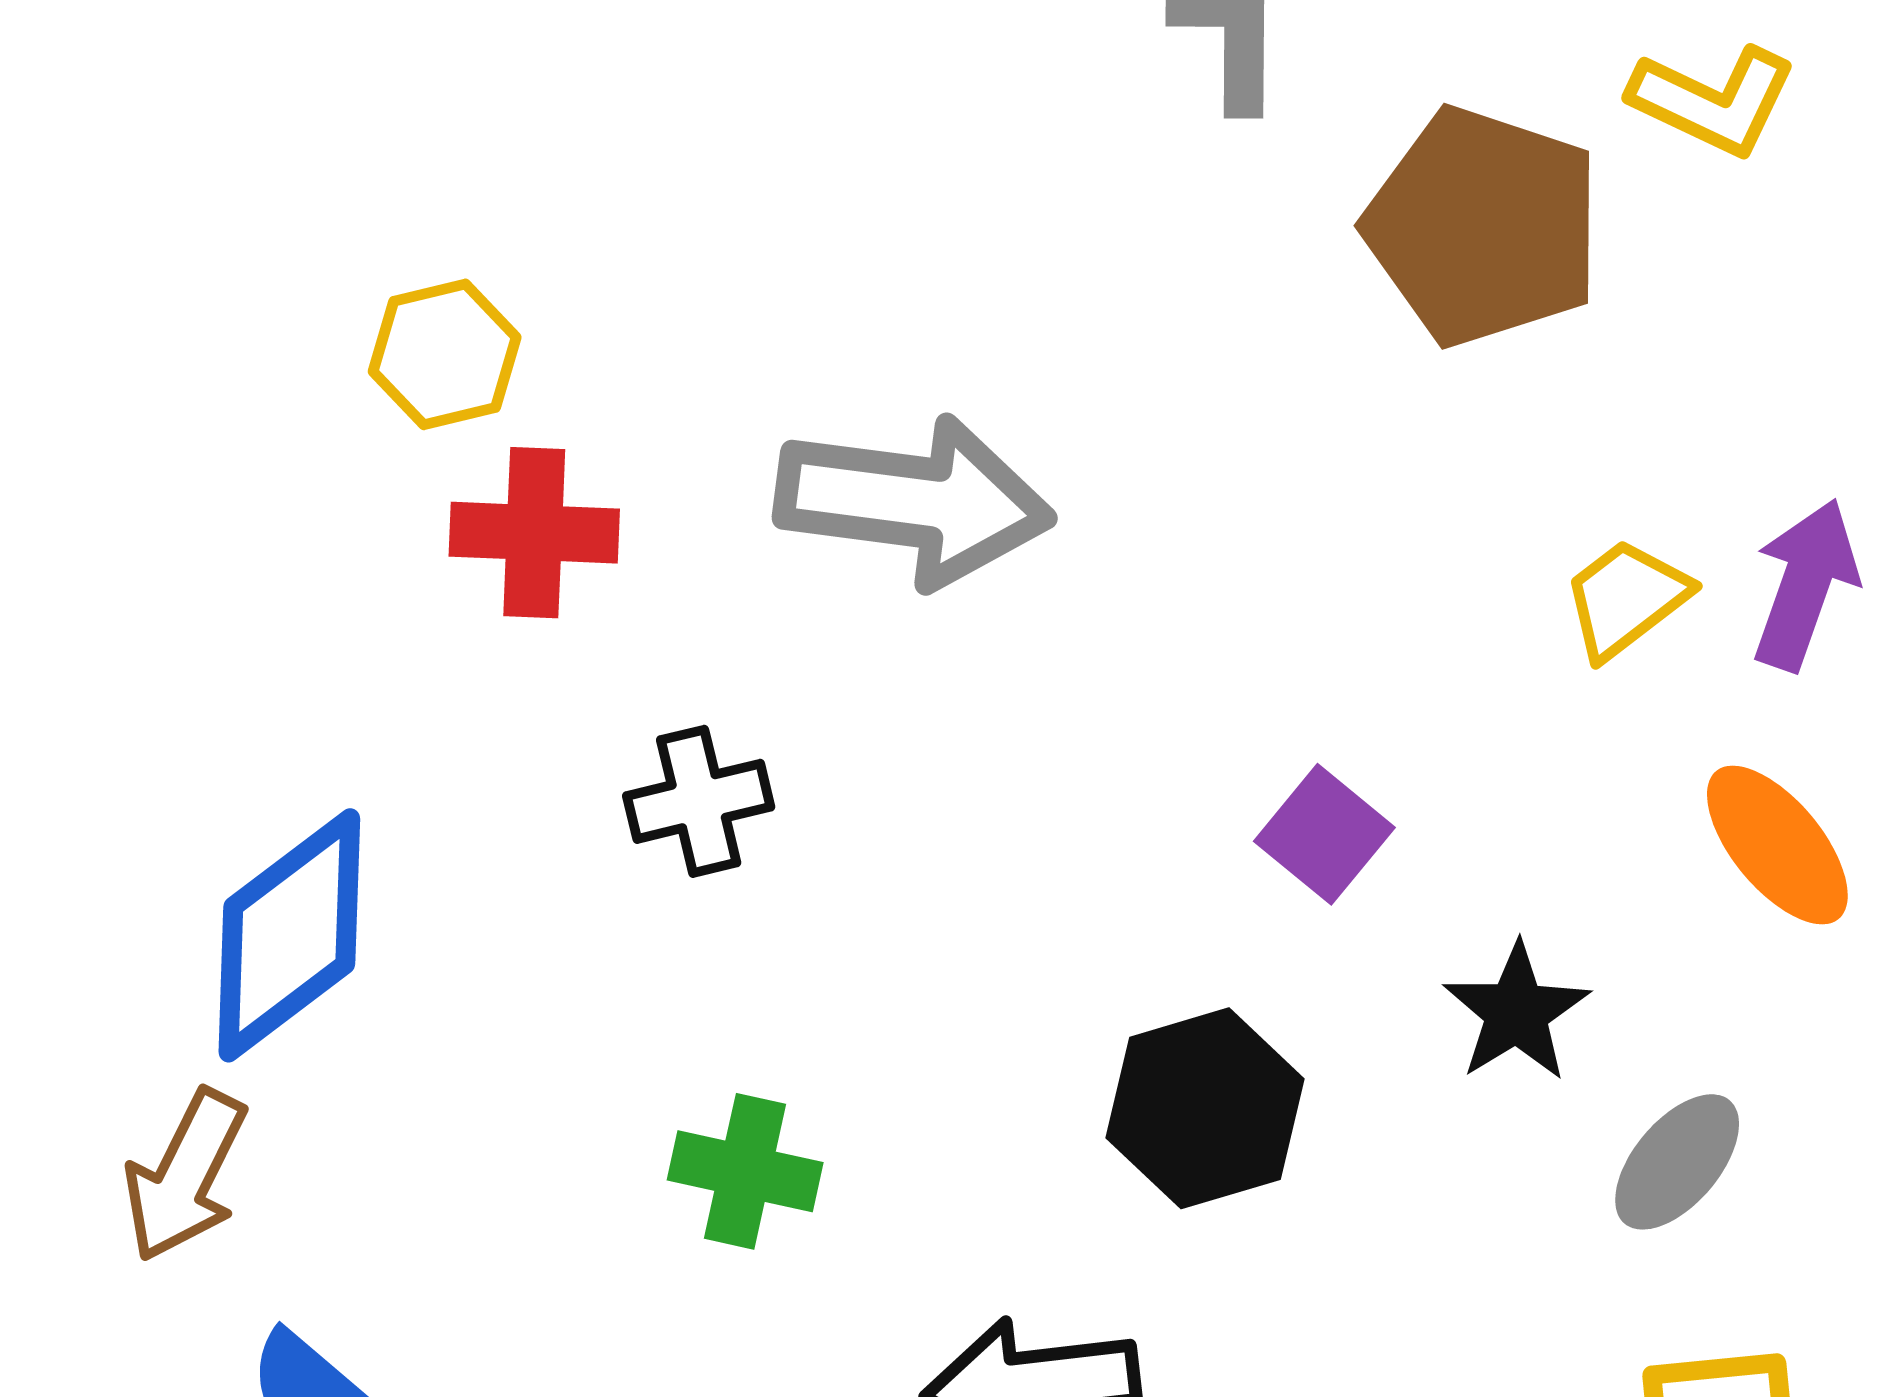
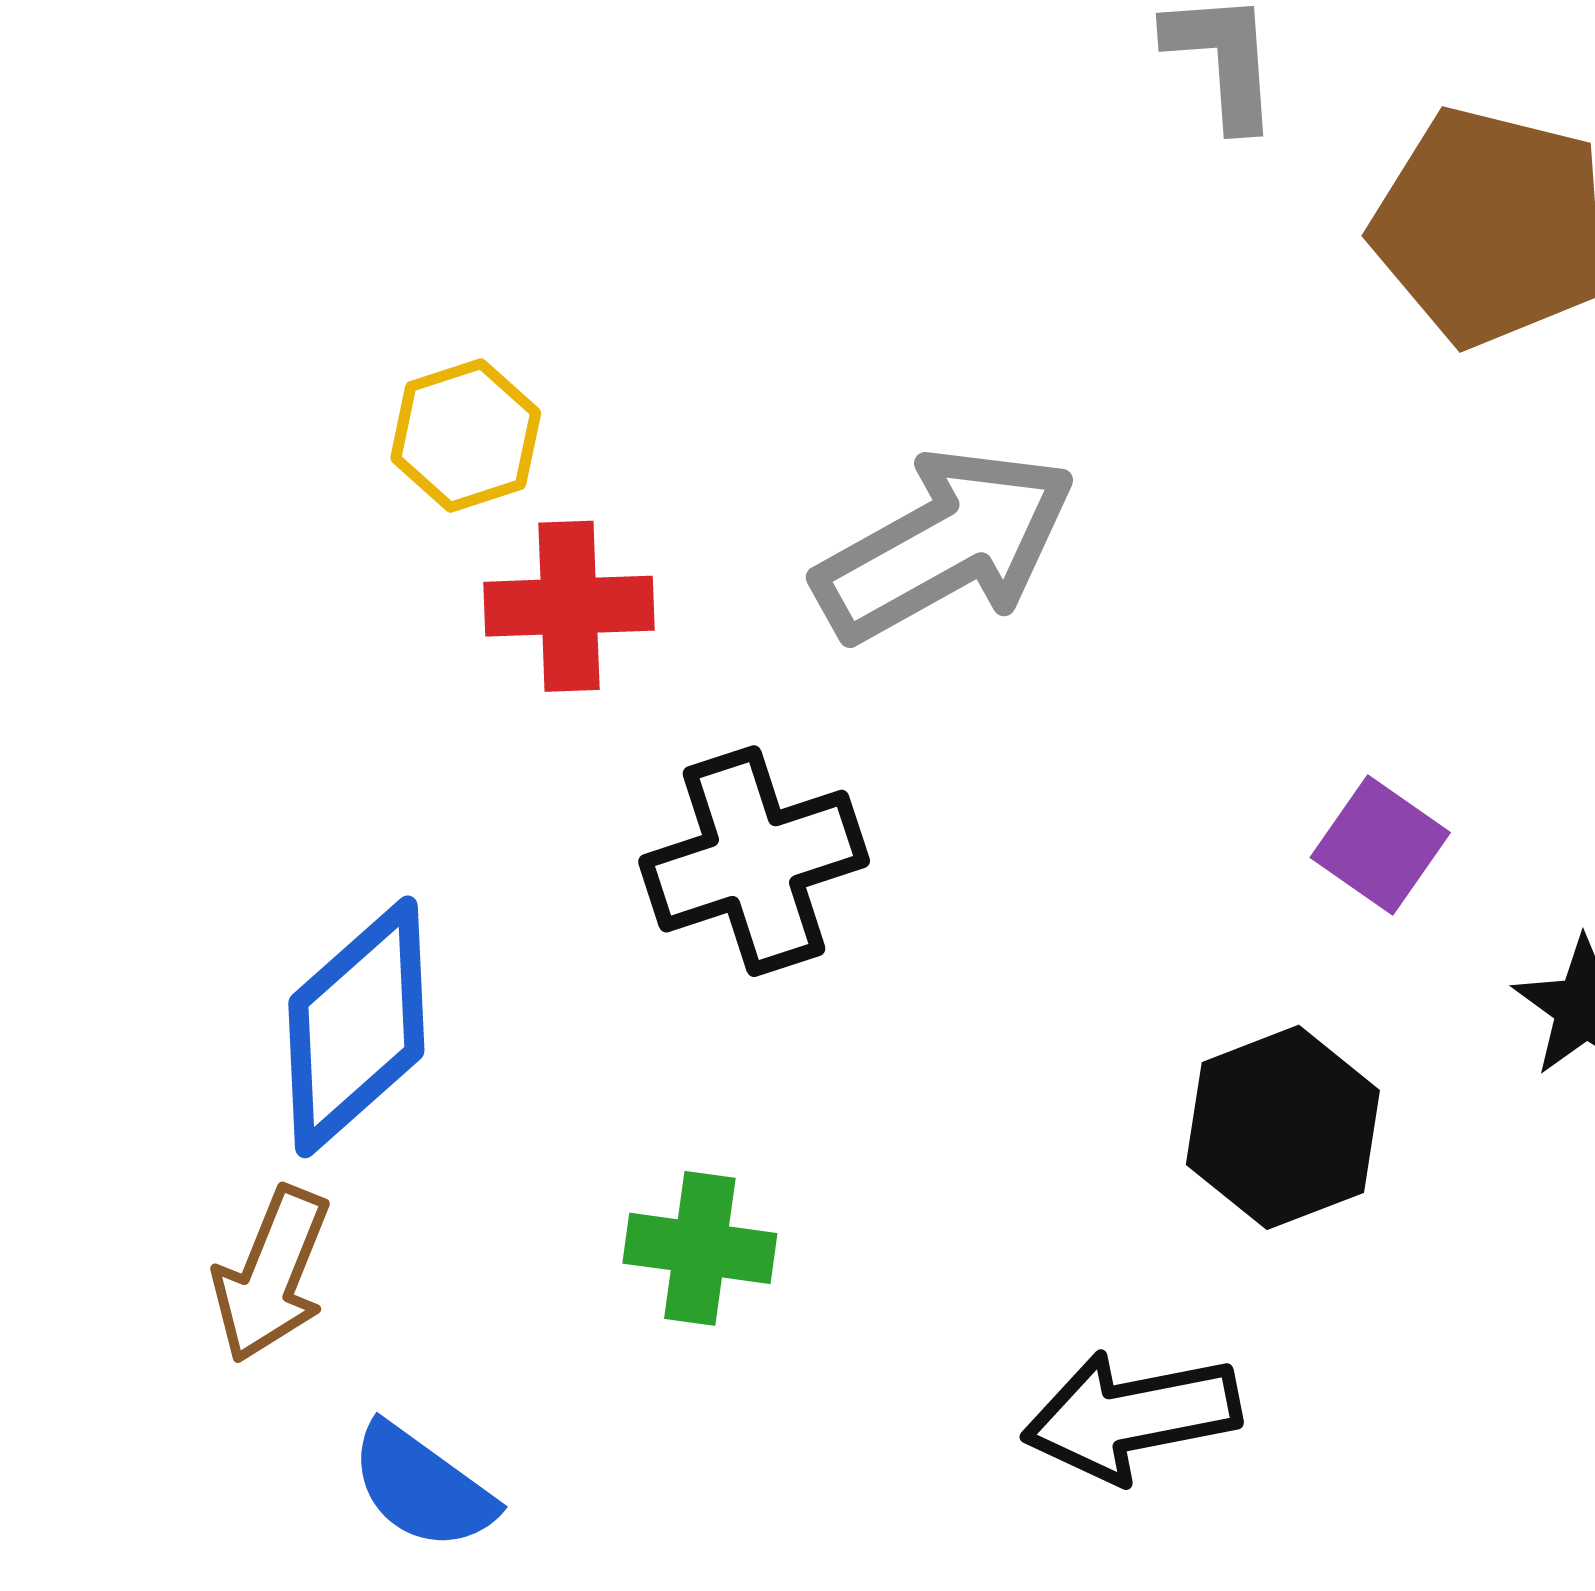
gray arrow: (914, 501) -> (945, 545), turned -32
black cross: (699, 801) -> (754, 861), size x1.5
green cross: (745, 1171) -> (700, 1248), moved

